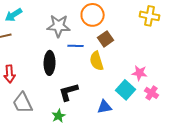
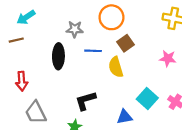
gray star: (59, 26) -> (75, 29), size x0.7
black ellipse: (50, 63) -> (58, 56), moved
pink star: (140, 73) -> (168, 58), moved

